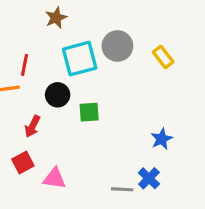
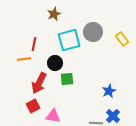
green square: (89, 112) -> (67, 79), moved
red arrow: (32, 126) -> (39, 83), size x1.5
blue star: (162, 139) -> (109, 91), moved

